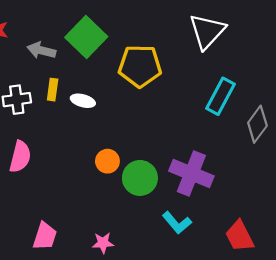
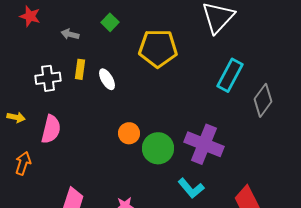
green square: (86, 37) -> (110, 22), size x0.5
gray arrow: (41, 50) -> (70, 34), size x0.7
white ellipse: (83, 101) -> (107, 79), turned 45

